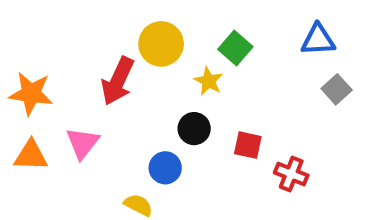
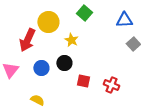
green square: (235, 48) -> (84, 13), moved
red square: (248, 145) -> (83, 81), moved
blue circle: (165, 168) -> (41, 68), moved

